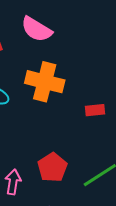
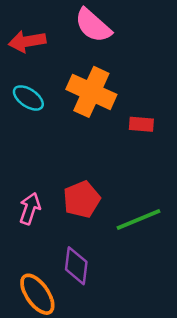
red rectangle: (95, 110) -> (141, 124), moved

